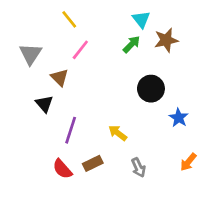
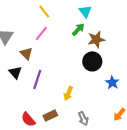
yellow line: (69, 19) -> (44, 11), moved
brown star: (166, 40) -> (96, 39), moved
purple line: (71, 130) -> (37, 79), moved
yellow arrow: (118, 133) -> (68, 93), turned -104

